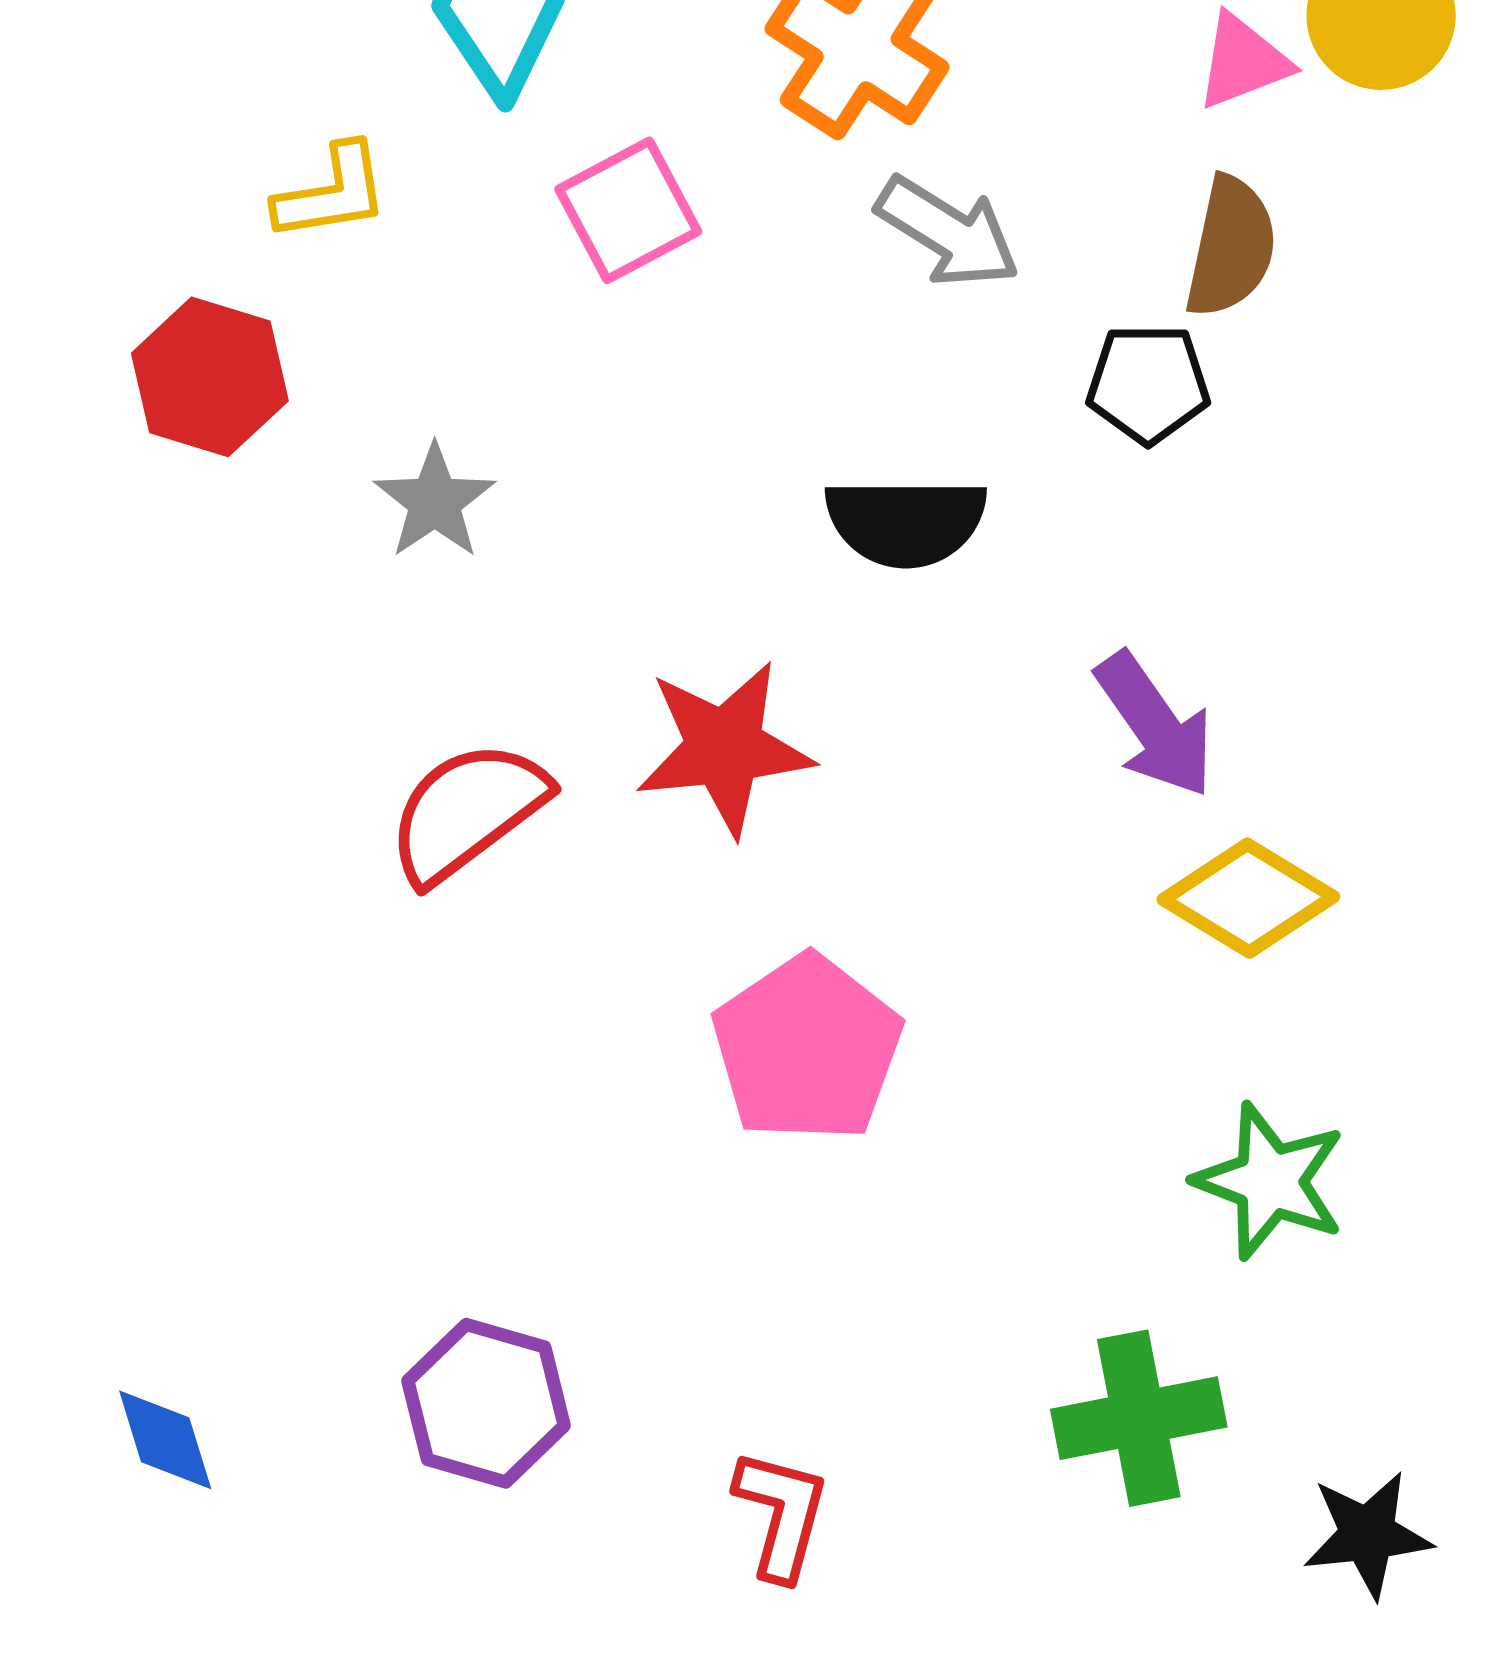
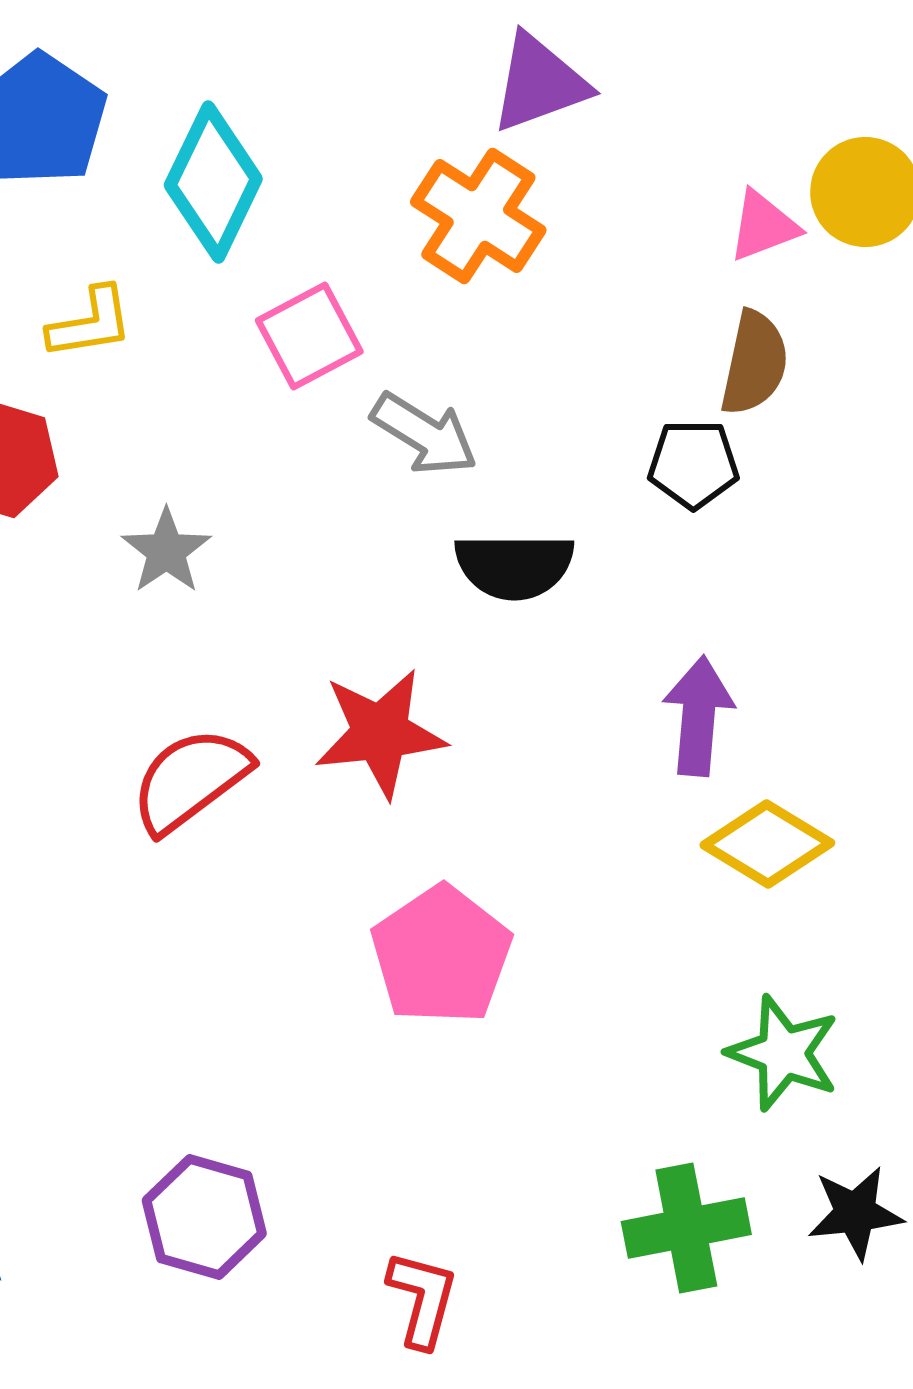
gray arrow: (948, 232) -> (424, 434), moved
purple arrow: (1155, 725) -> (698, 716), turned -140
black star: (1368, 1535) -> (855, 1213), moved

